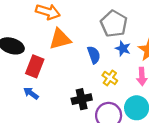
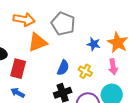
gray pentagon: (114, 24) -> (63, 24), moved
blue semicircle: (94, 55) -> (63, 68), moved, turned 49

